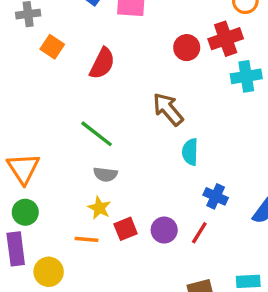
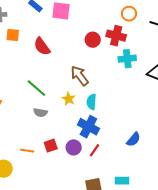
red cross: (226, 39) -> (116, 36), turned 30
orange square: (52, 47) -> (13, 35), turned -32
red semicircle: (102, 63) -> (42, 46), turned 114
blue cross: (216, 196) -> (88, 127), moved, size x1.5
yellow star: (99, 208) -> (69, 99), moved

